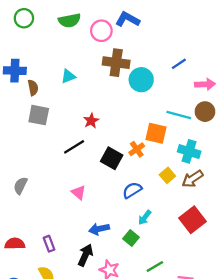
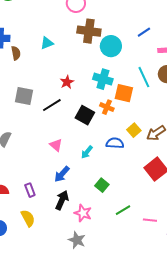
gray square: (39, 115) -> (24, 96), moved
cyan line: (179, 115) -> (144, 77), turned 50
orange cross: (137, 149) -> (107, 107), turned -32
cyan cross: (189, 151) -> (103, 79), moved
blue semicircle: (132, 190) -> (115, 143), moved, turned 36
cyan arrow: (145, 218) -> (87, 152), moved
blue arrow: (99, 229) -> (62, 174), moved, turned -36

